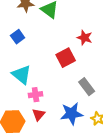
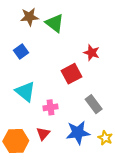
pink cross: (36, 95) -> (51, 107), moved

